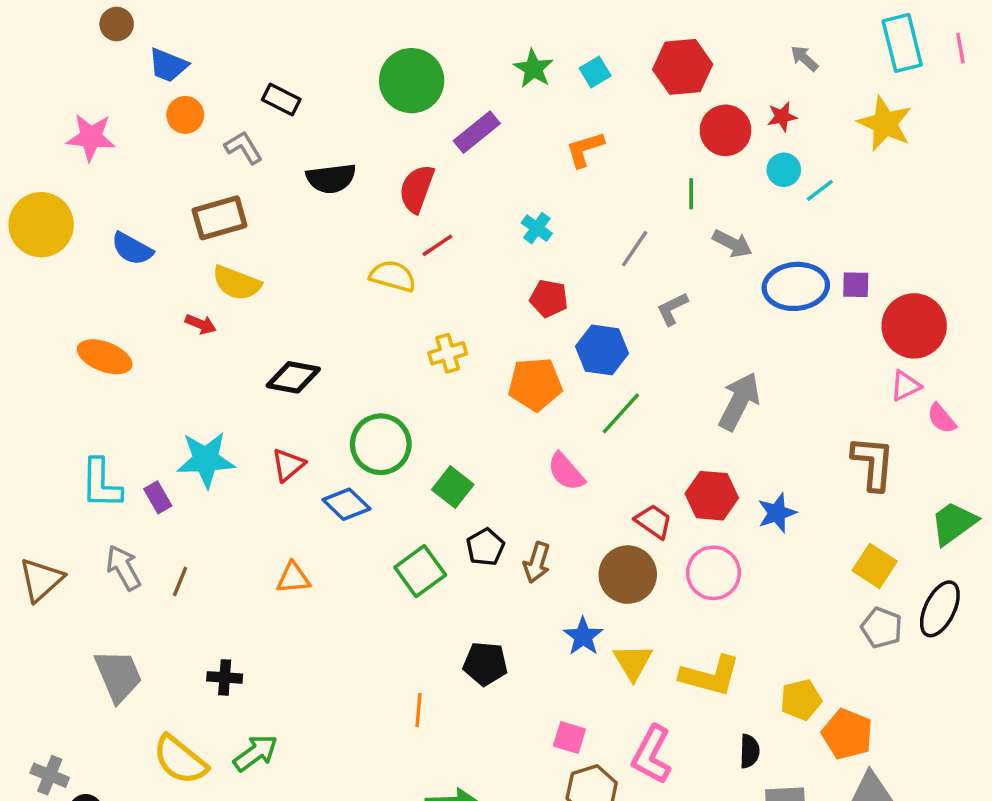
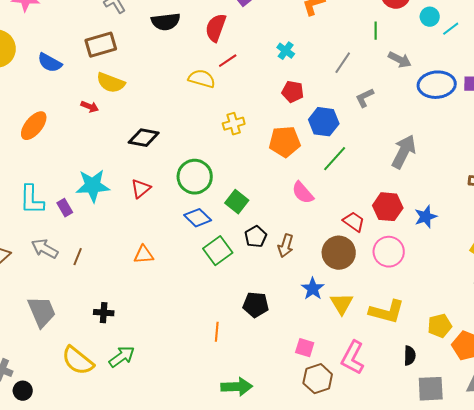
orange ellipse: (105, 357) -> (34, 126), turned -72
blue diamond: (346, 504) -> (198, 218), moved
gray arrow: (123, 568) -> (45, 249), turned -32

